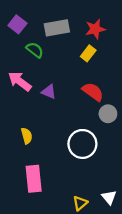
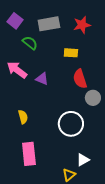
yellow rectangle: (88, 53) -> (71, 53), moved, turned 56
red semicircle: (93, 92) -> (80, 79), turned -144
white triangle: (109, 197) -> (83, 160), moved, turned 40

